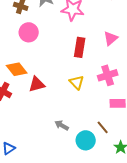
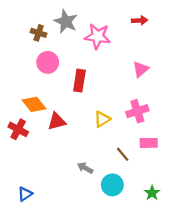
red rectangle: (80, 47) -> (79, 81), moved
yellow triangle: (77, 82) -> (102, 119), turned 42
brown line: (103, 127) -> (123, 154), moved

